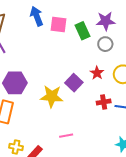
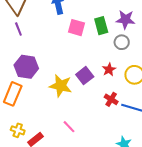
pink square: (59, 24) -> (76, 28), moved
red cross: (104, 102) -> (111, 99), turned 32
pink line: (66, 136) -> (69, 127), turned 48

